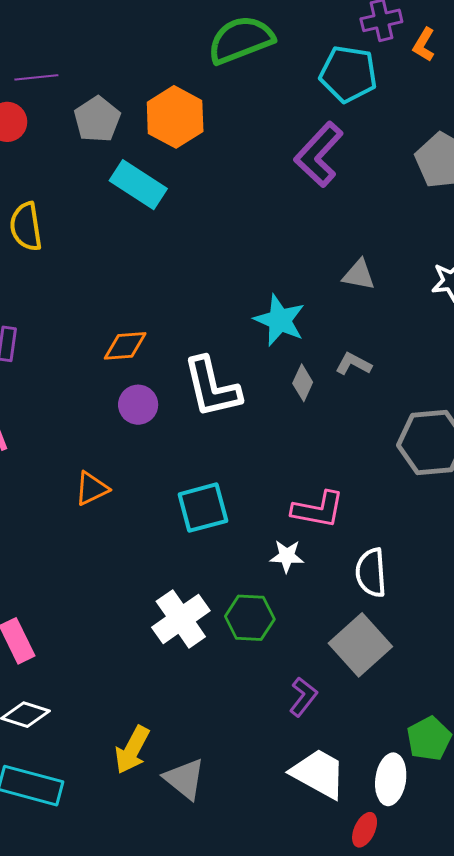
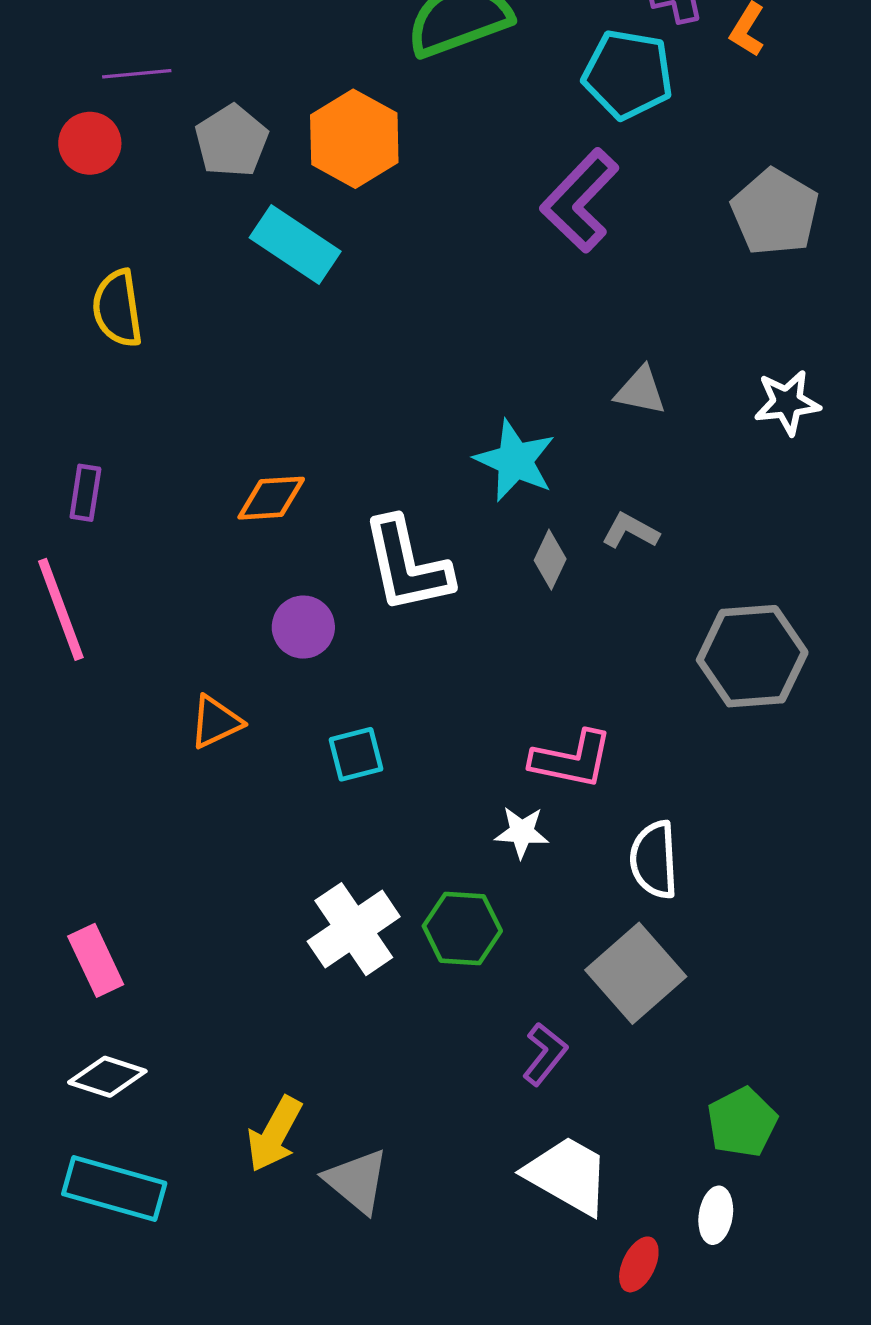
purple circle: (138, 405) -> (303, 627), moved
cyan square: (203, 508) -> (356, 754), moved, size x0.7
white ellipse: (391, 779) -> (716, 1215), moved, size x0.7

